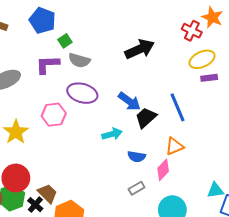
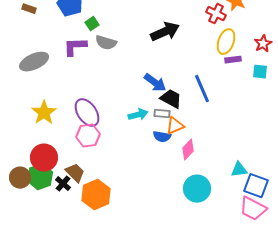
yellow ellipse: (202, 59) -> (226, 42), turned -45
purple ellipse: (82, 93) -> (87, 113), moved, turned 40
pink hexagon: (54, 115) -> (88, 136), moved
black trapezoid: (146, 118) -> (171, 99), turned 70
orange triangle: (174, 146) -> (175, 126), moved
gray rectangle: (137, 188) -> (162, 114), moved, turned 35

